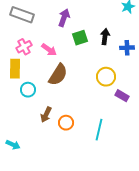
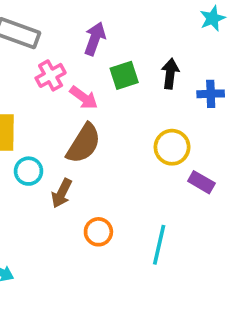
pink cross: (24, 47) -> (51, 75), moved
pink arrow: (49, 50) -> (84, 98), moved
brown arrow: (46, 115) -> (62, 193), moved

